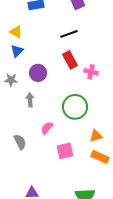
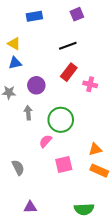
blue triangle: (17, 51) -> (15, 63), turned 32
red rectangle: (70, 60) -> (69, 72), turned 66
green circle: (75, 107) -> (61, 120), moved
gray semicircle: (20, 142) -> (18, 168), moved

